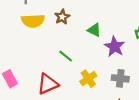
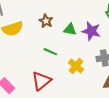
brown star: (62, 17) -> (46, 21), moved
green triangle: (94, 30) -> (70, 29), moved

